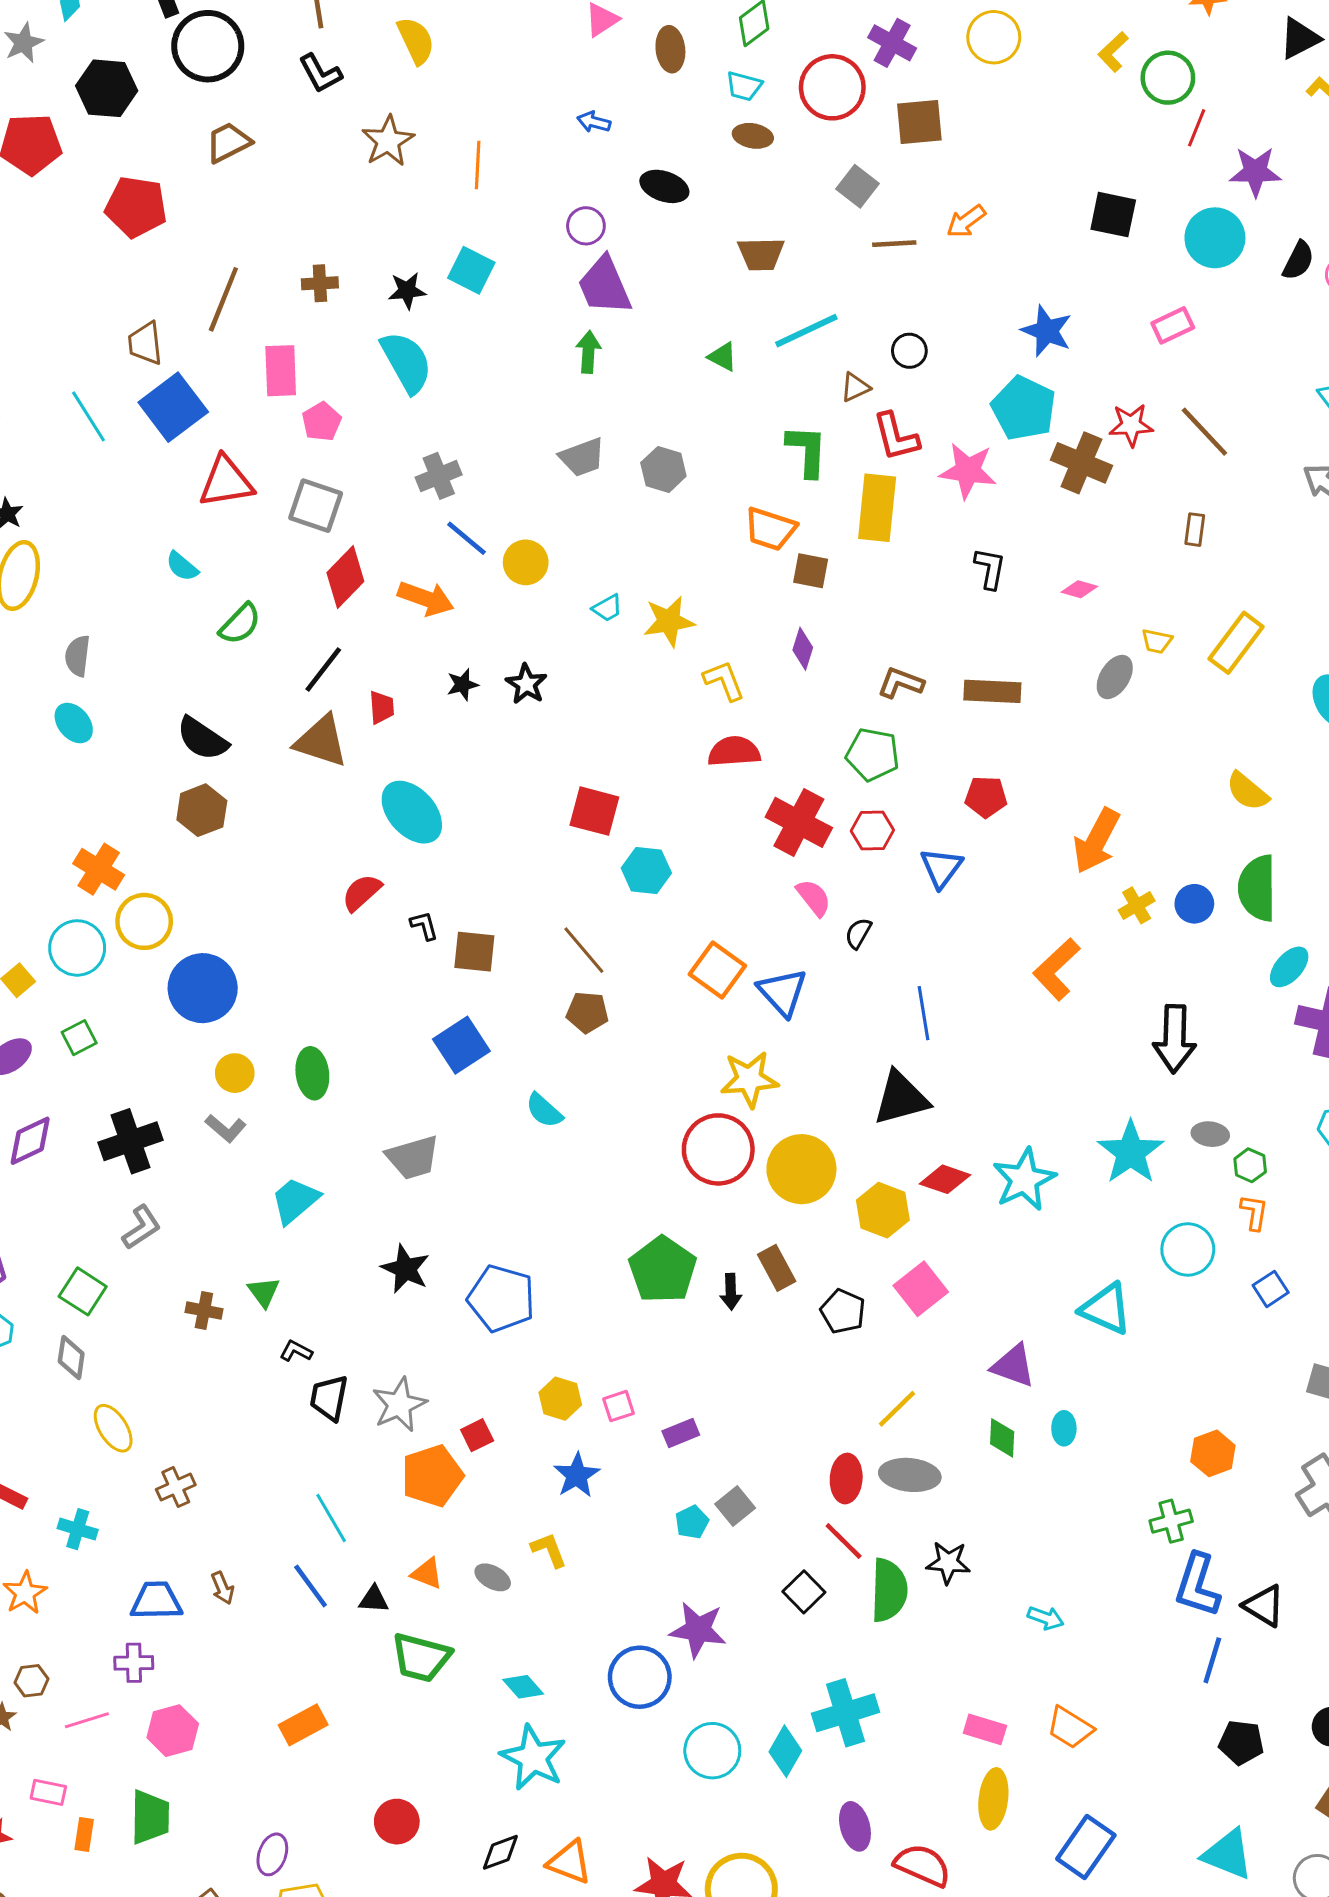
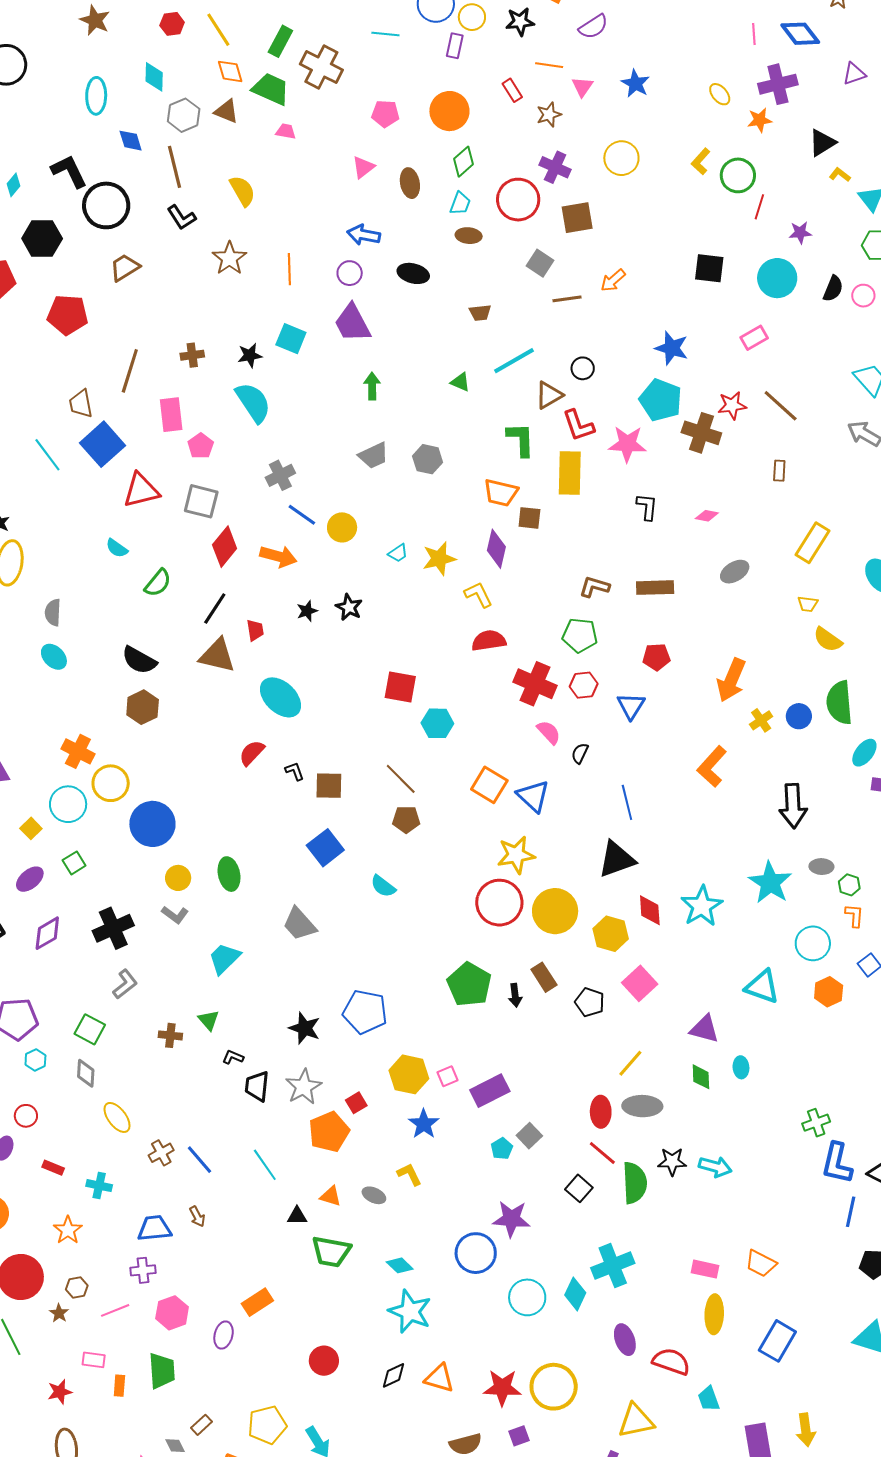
cyan trapezoid: (744, 86) -> (460, 203), turned -80
blue arrow: (594, 122) -> (364, 235), size x1.5
purple star: (1255, 172) -> (800, 233), size x0.7
purple circle: (586, 226) -> (350, 273), moved
brown trapezoid: (761, 254) -> (480, 313), size x0.7
purple trapezoid: (605, 286) -> (352, 323), moved
brown triangle: (855, 387) -> (549, 395), size x1.4
yellow trapezoid: (1157, 641) -> (808, 604), moved
purple diamond: (803, 649) -> (496, 549), moved, size x1.4
gray ellipse: (1115, 677) -> (735, 572), turned 32
gray trapezoid: (413, 1157) -> (299, 924), turned 69
red diamond: (945, 1179) -> (650, 910), turned 72
black star: (405, 1269) -> (305, 1028), moved
yellow hexagon: (560, 1399) -> (409, 1074), size x1.4
purple rectangle: (681, 1433) -> (490, 1091), size x1.6
orange hexagon: (1213, 1453) -> (829, 992), moved
blue line: (311, 1586) -> (199, 1160), moved
cyan arrow: (1046, 1618) -> (715, 1167), moved, size x1.4
purple ellipse: (272, 1854) -> (224, 1335), moved

